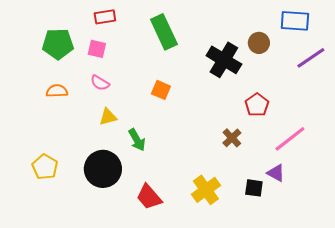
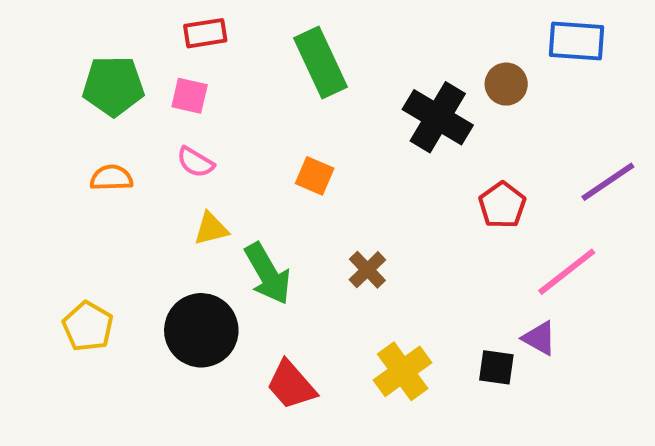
purple line: (311, 58) -> (608, 182), moved
brown cross: (232, 138) -> (367, 270), moved
green arrow: (137, 140) -> (268, 274), size x1.4

